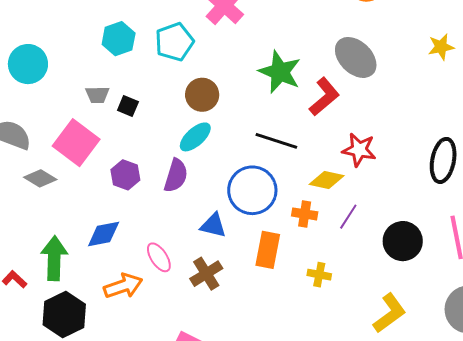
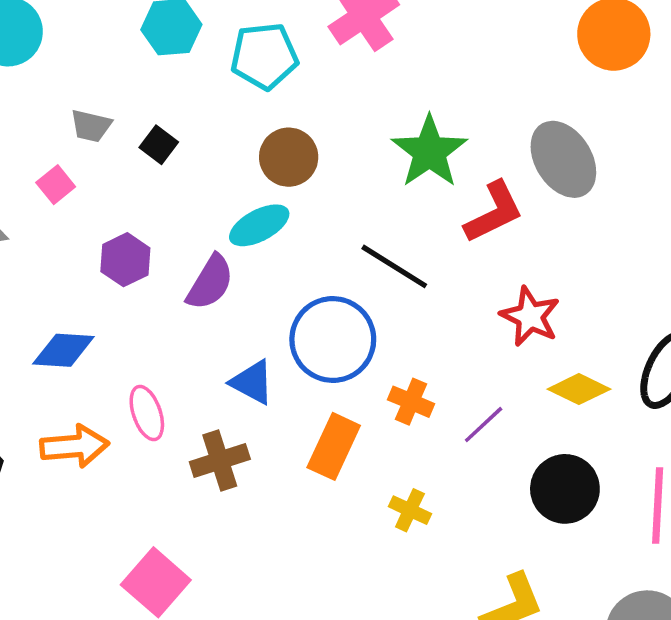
gray trapezoid: (97, 95) -> (91, 126), moved
pink square: (76, 143) -> (56, 185), size x0.5
yellow diamond: (327, 180) -> (579, 389), moved

